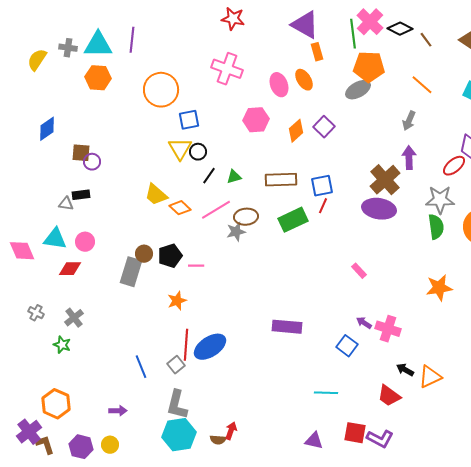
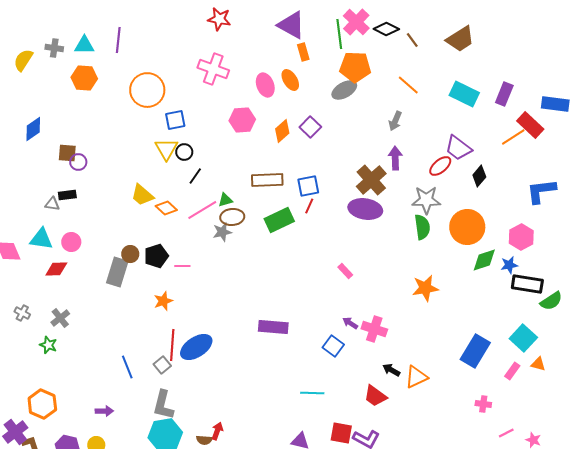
cyan triangle: (98, 45) -> (84, 45), size x0.7
green triangle: (234, 177) -> (225, 200), moved

